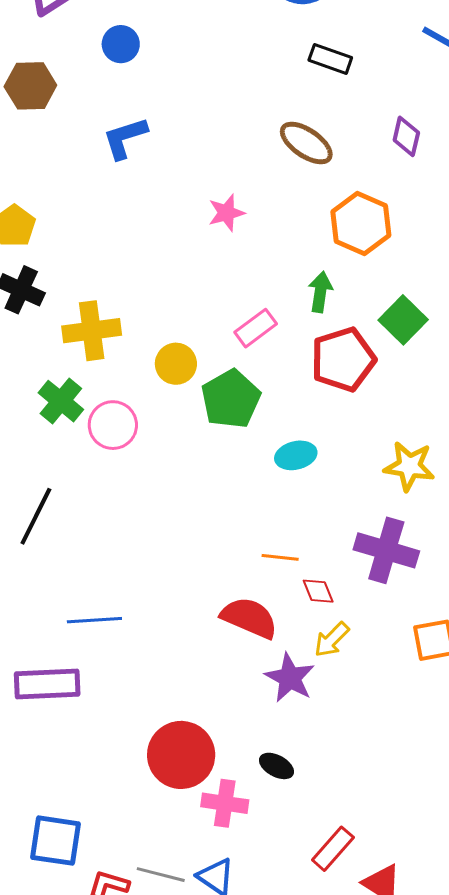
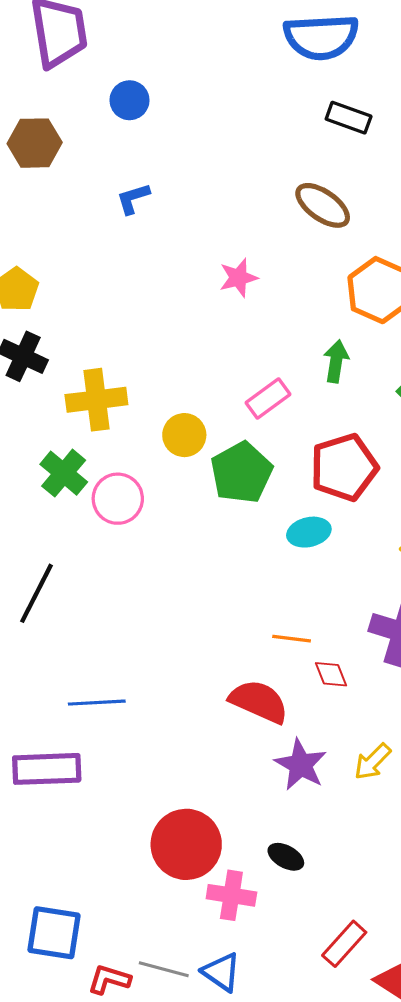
blue L-shape: (125, 138) -> (133, 198), size x0.7
red pentagon: (343, 359) -> (344, 467), moved
yellow arrow: (332, 640) -> (372, 762), moved

